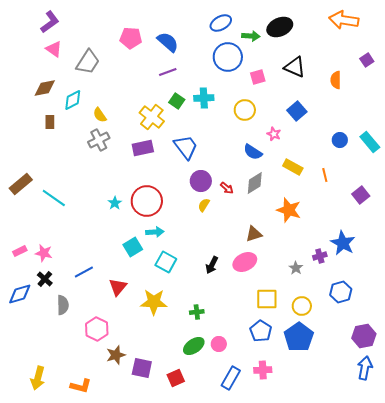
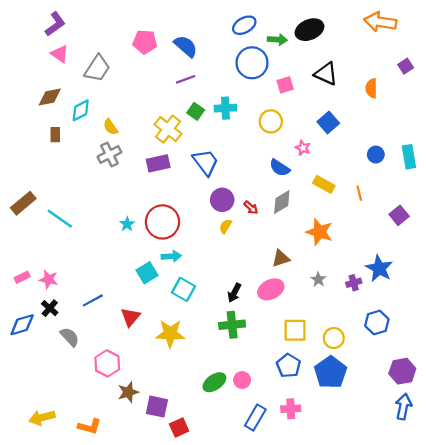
cyan rectangle: (370, 142) -> (409, 157), turned 30
gray star: (296, 268) -> (318, 279), moved
gray semicircle: (63, 305) -> (70, 337), turned -42
green cross: (197, 312) -> (232, 325), moved, size x1.6
yellow arrow: (38, 378) -> (42, 418), turned 60
red square: (176, 378) -> (179, 428), moved

